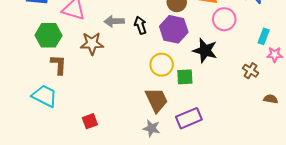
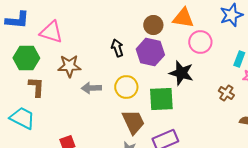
gray arrow: (114, 21) -> (91, 88), moved
yellow circle: (162, 65) -> (126, 87), moved
green square: (185, 77) -> (161, 99), size x1.5

